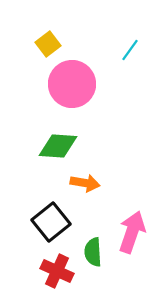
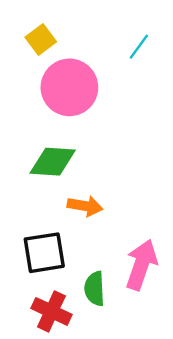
black square: (51, 222) -> (44, 253), turned 30

